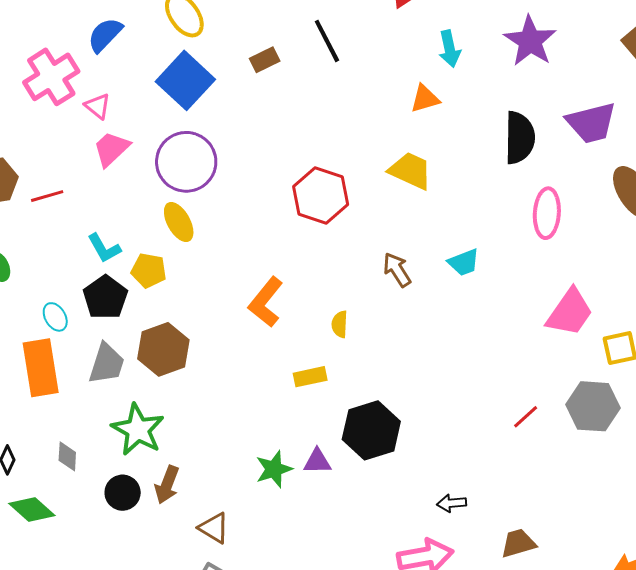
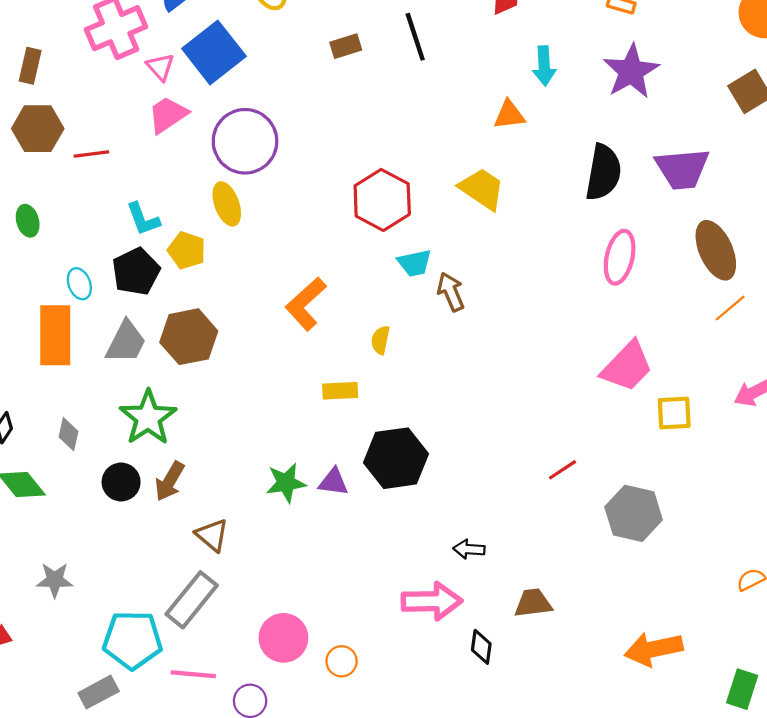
blue square: (185, 80) -> (214, 52), moved
cyan trapezoid: (464, 262) -> (415, 263), moved
gray hexagon: (593, 406) -> (634, 513), moved

